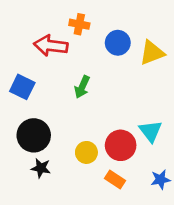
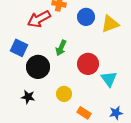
red arrow: (51, 46) -> (39, 19), turned -35
black circle: (34, 135) -> (38, 67), moved
red circle: (121, 145) -> (88, 64), moved
black star: (41, 168) -> (28, 97), moved

